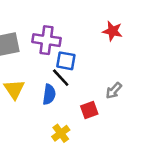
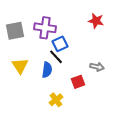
blue square: (66, 61) -> (60, 44), turned -35
gray arrow: (114, 91) -> (97, 67), turned -120

